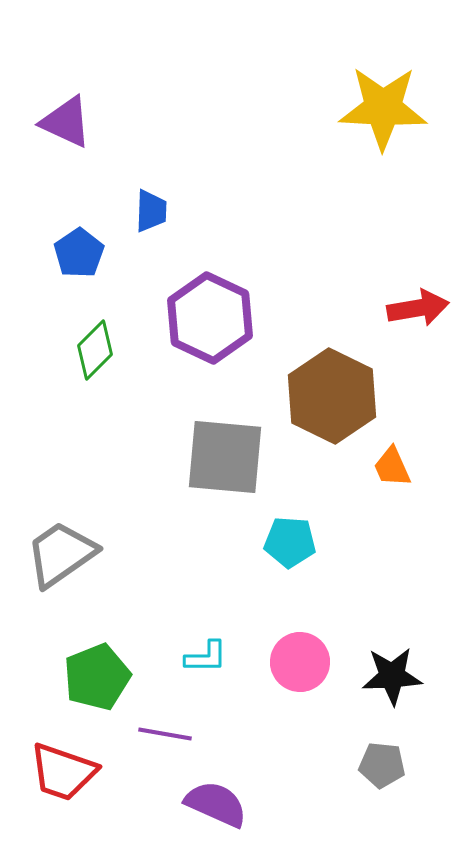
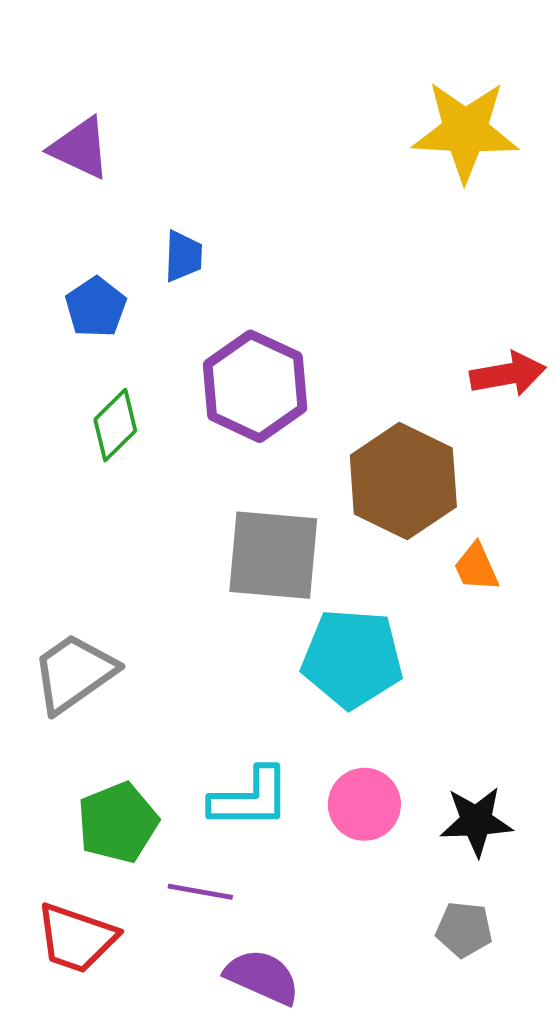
cyan pentagon: (290, 542) -> (352, 658), size x1.6
cyan L-shape: (206, 657) -> (250, 798), size x1.6

